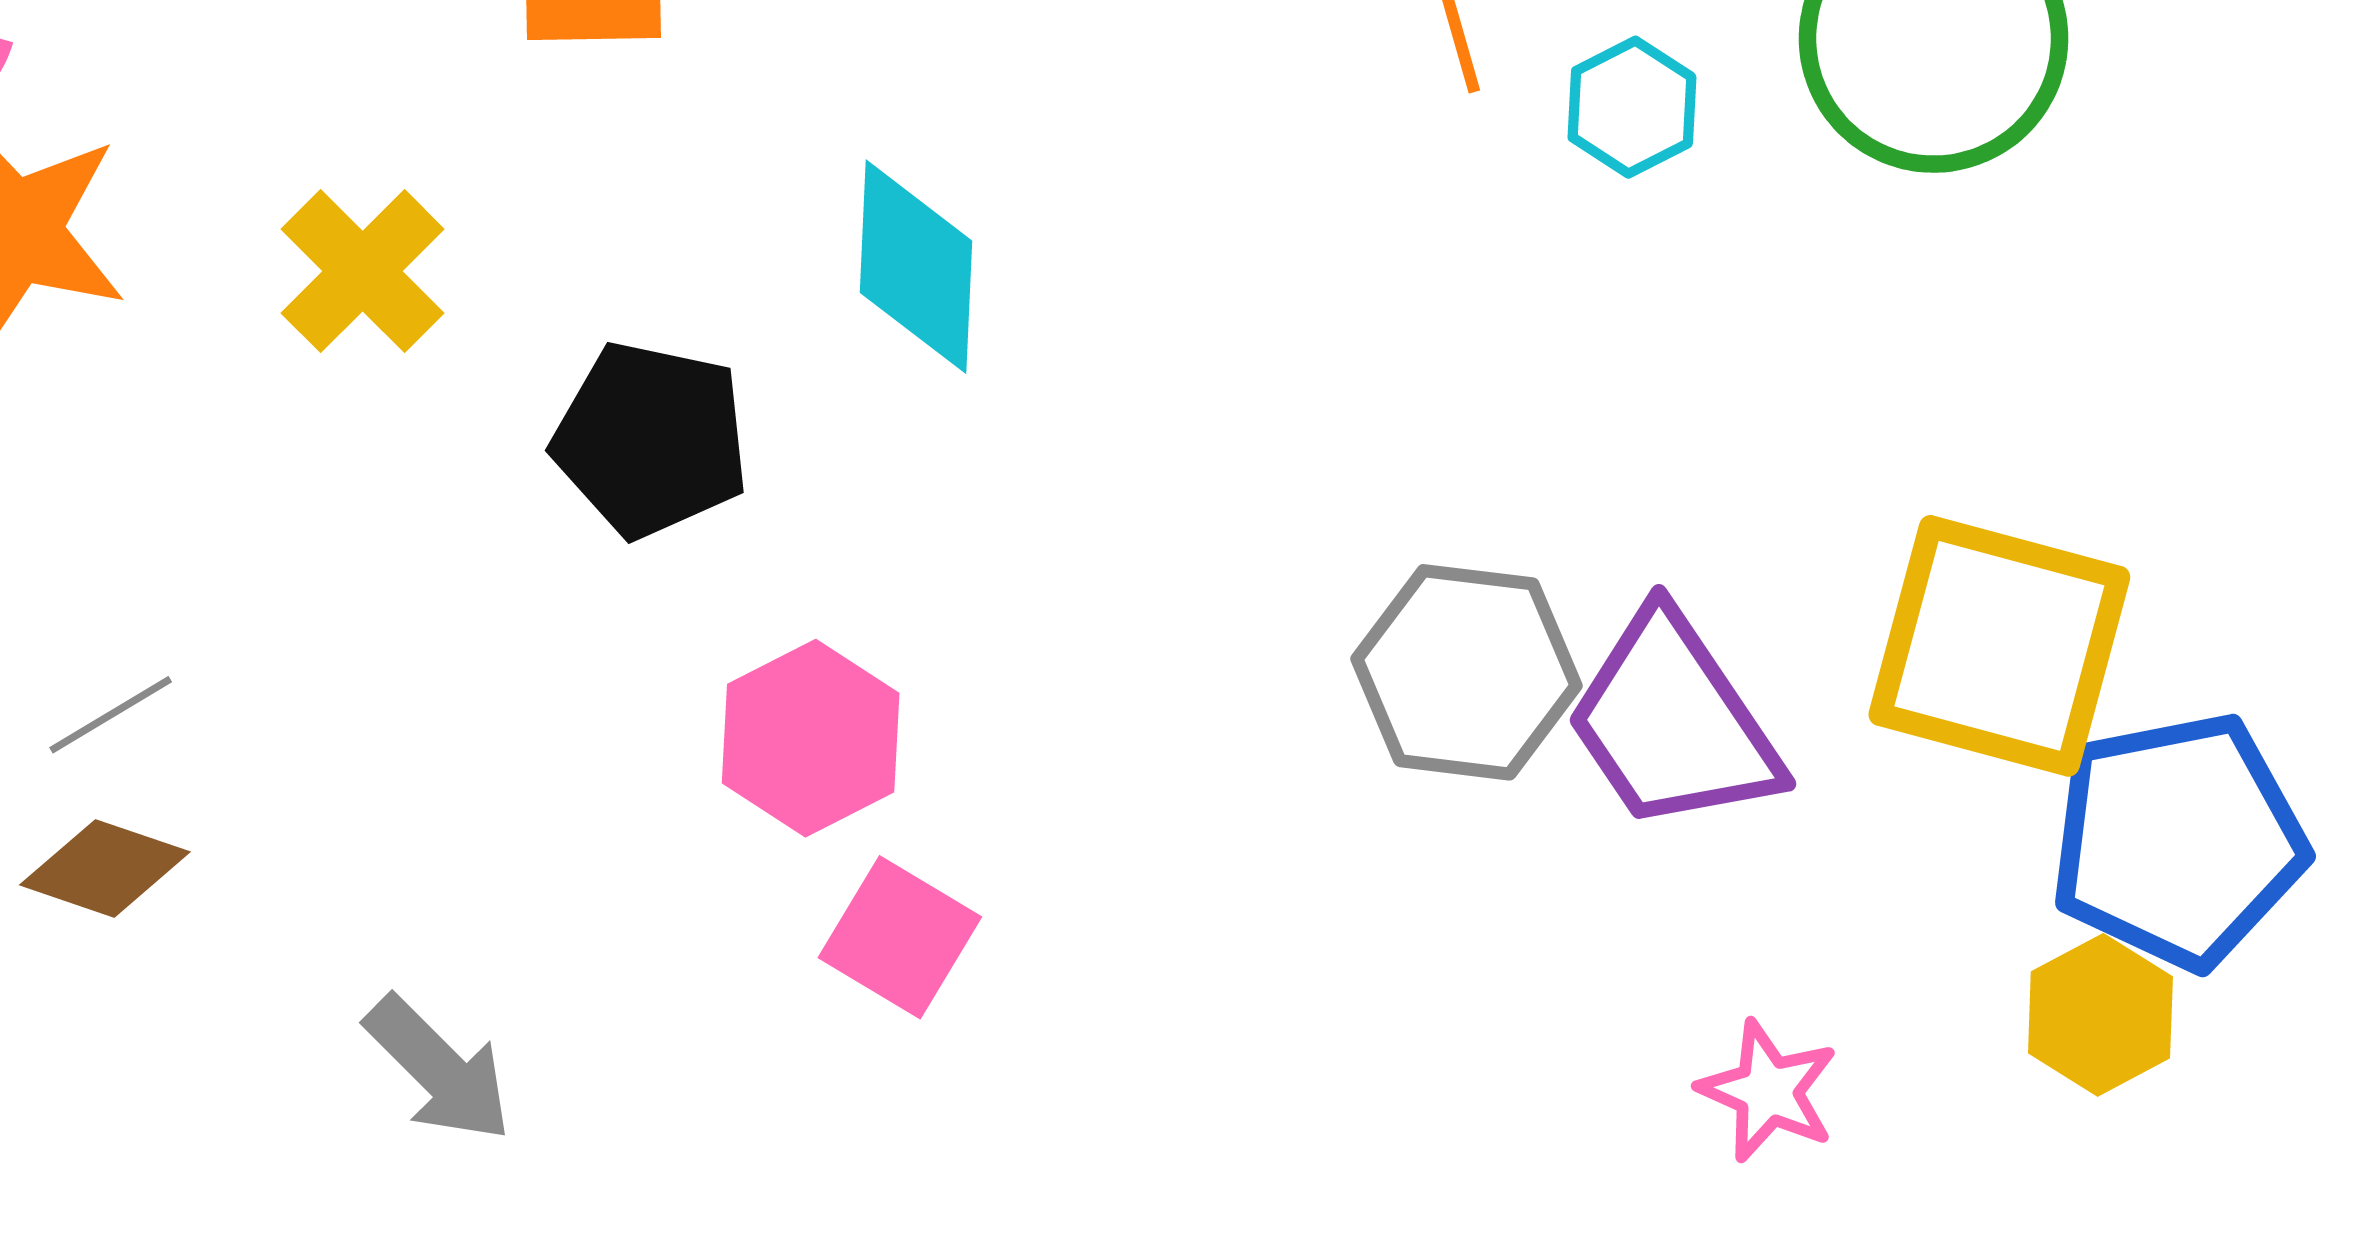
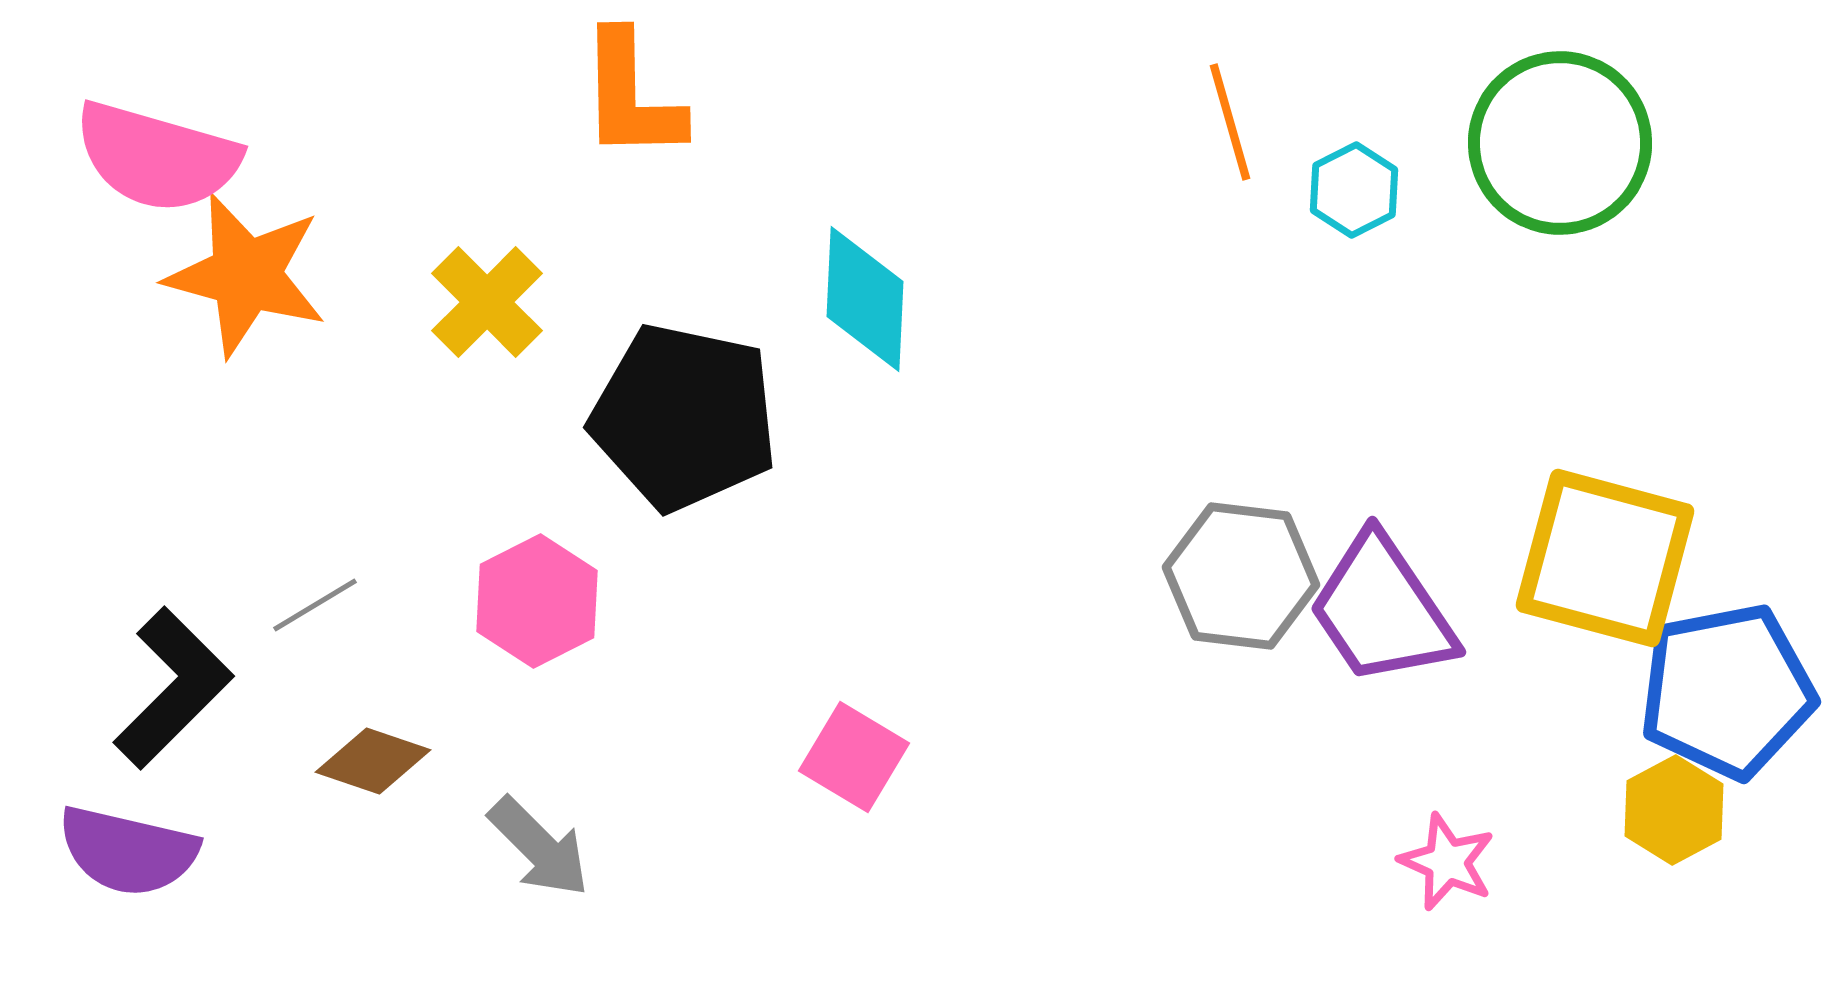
black pentagon: (651, 439) -> (684, 417), size x1.4
pink hexagon: (811, 738) -> (537, 601), moved
brown diamond: (105, 868) -> (373, 761), moved

